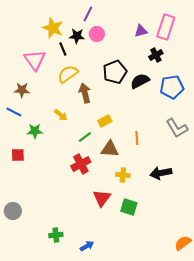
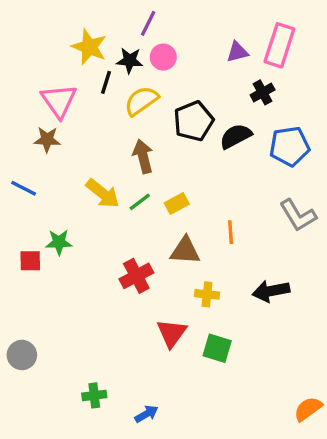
black line: (63, 49) -> (106, 82), turned 40
yellow semicircle: (68, 74) -> (141, 101), moved
brown star: (22, 90) -> (47, 140), moved
yellow arrow: (61, 115) -> (103, 193), size x1.5
green star: (35, 131) -> (59, 242), moved
green line: (85, 137) -> (140, 202), moved

